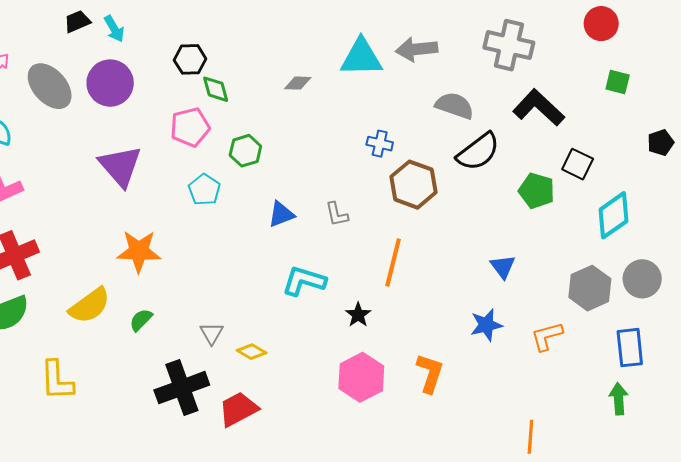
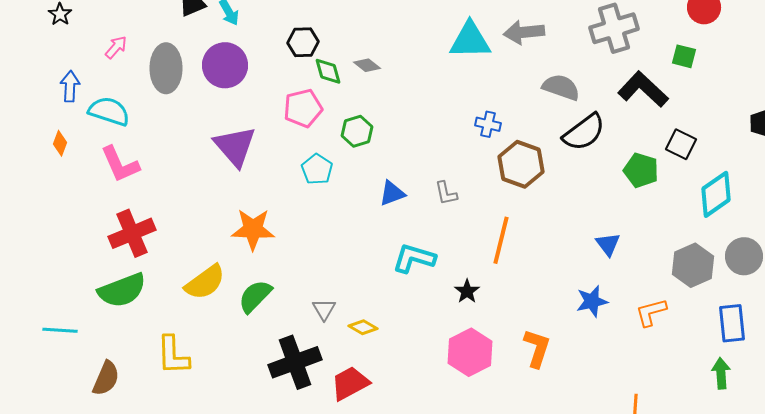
gray cross: (509, 45) -> (614, 28), turned -30
green square: (618, 82) -> (684, 56), moved
gray diamond: (298, 83) -> (367, 65), moved, turned 36
gray ellipse: (50, 86) -> (166, 68), turned 42
green semicircle: (141, 320) -> (255, 296), size x1.5

